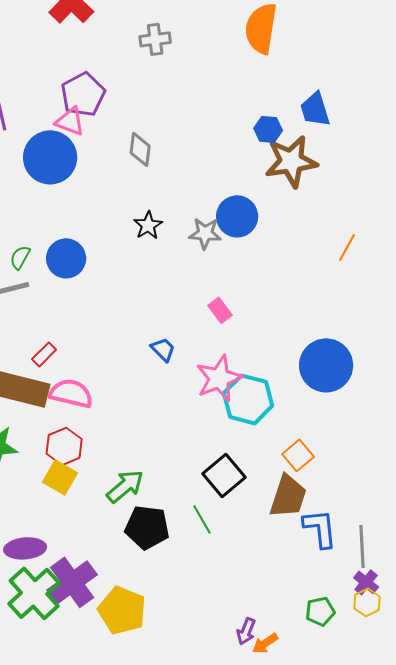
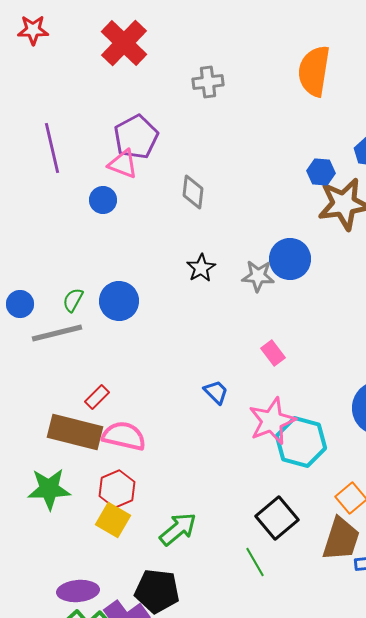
blue circle: (50, 157) -> (103, 200), size x0.5
black pentagon: (147, 527) -> (157, 591), moved

